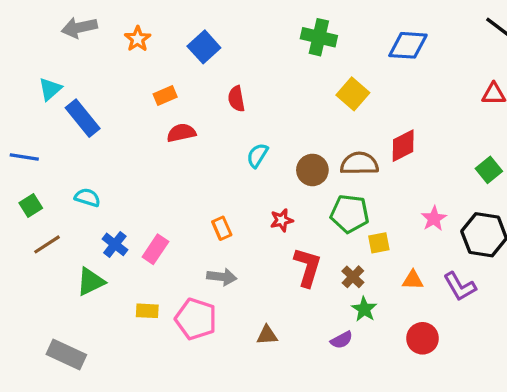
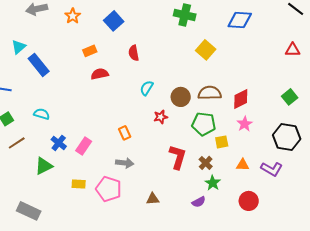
red diamond: (403, 146) -> (241, 99), moved
pink star: (434, 219) -> (245, 124), moved
red star: (282, 220) -> (161, 117), moved
purple L-shape: (460, 287) -> (272, 169), turned -30

